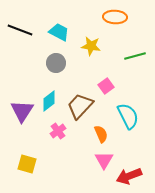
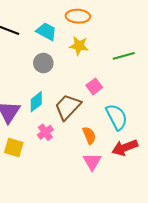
orange ellipse: (115, 17) -> (78, 16), moved
yellow square: (27, 164) -> (14, 148), moved
red arrow: (129, 176) -> (125, 148), moved

